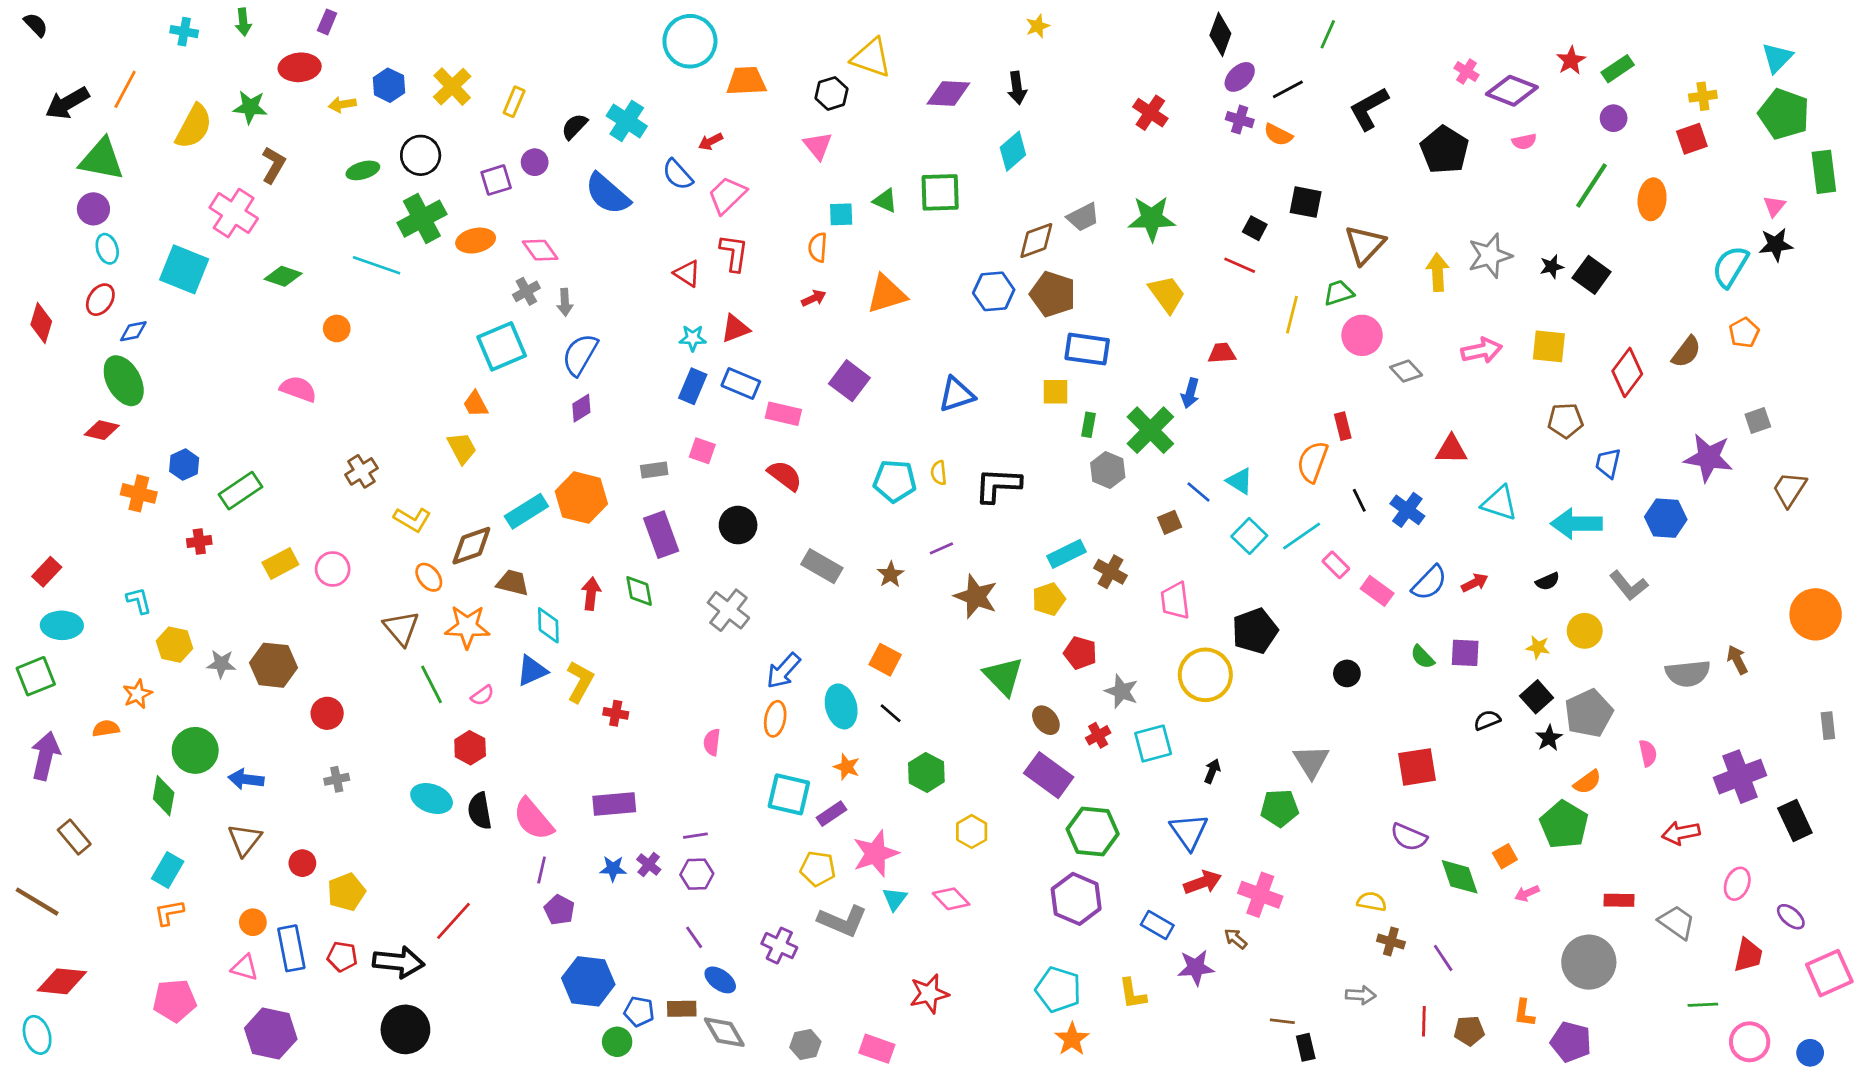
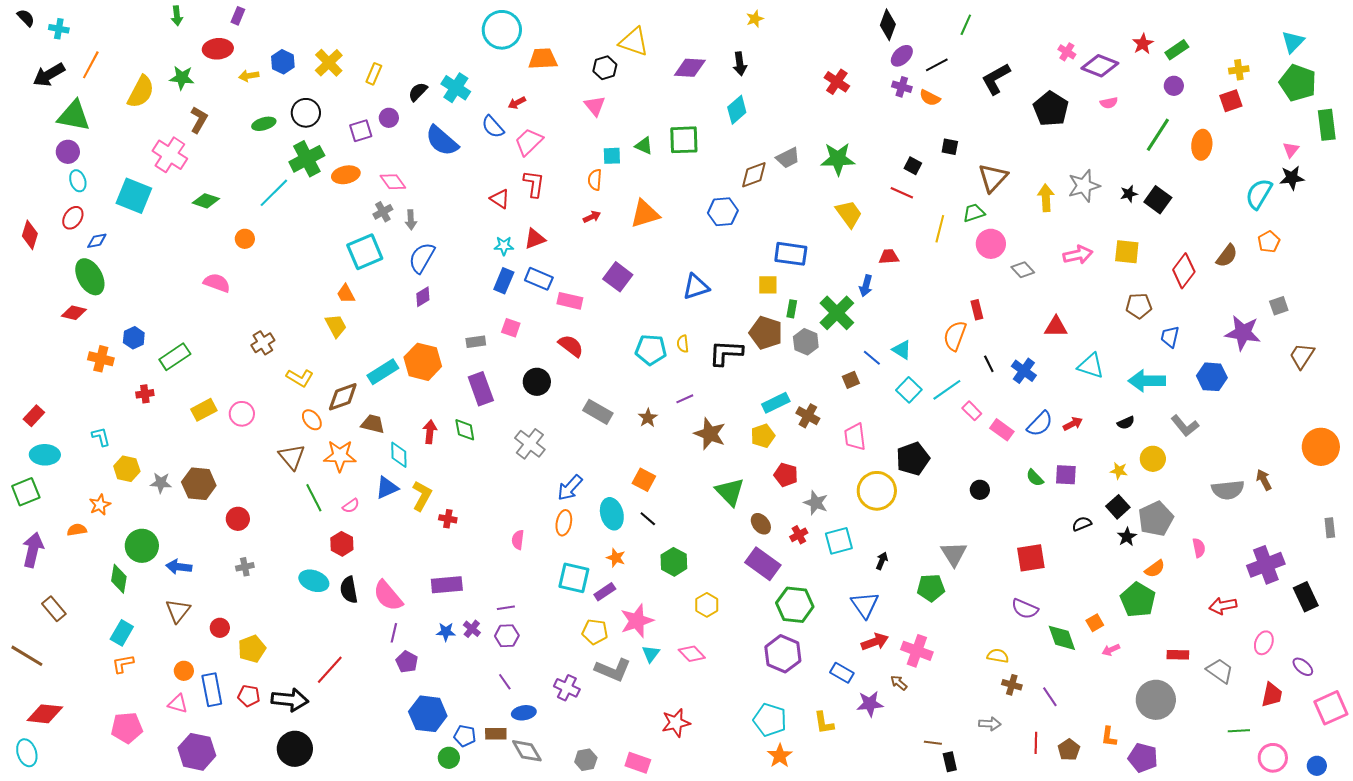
cyan cross: (184, 32) -> (59, 29), moved
black square: (1306, 202) -> (950, 147), size x0.7
cyan line: (377, 265) -> (274, 193), turned -64
brown pentagon: (1053, 294) -> (766, 333), moved
blue ellipse: (720, 980) -> (524, 713), turned -45
brown pentagon: (1469, 1031) -> (1069, 750), turned -30

